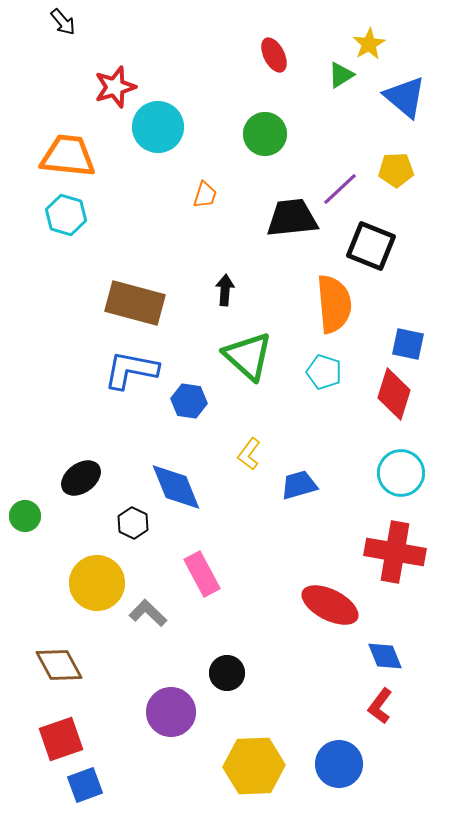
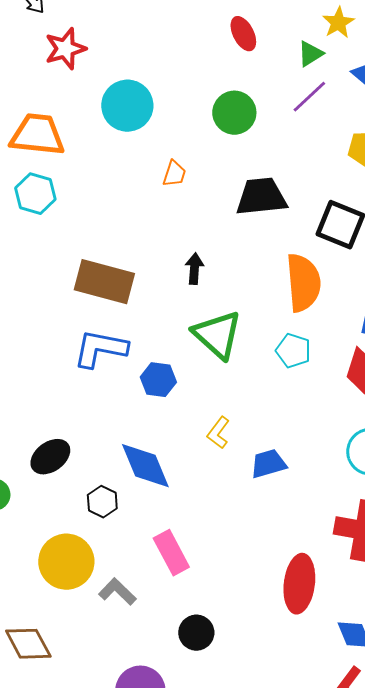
red star: (115, 87) -> (65, 49), moved
purple line: (340, 189) -> (309, 97), moved
red ellipse: (330, 605) -> (299, 584), turned 70
black circle: (227, 673) -> (196, 633), moved

